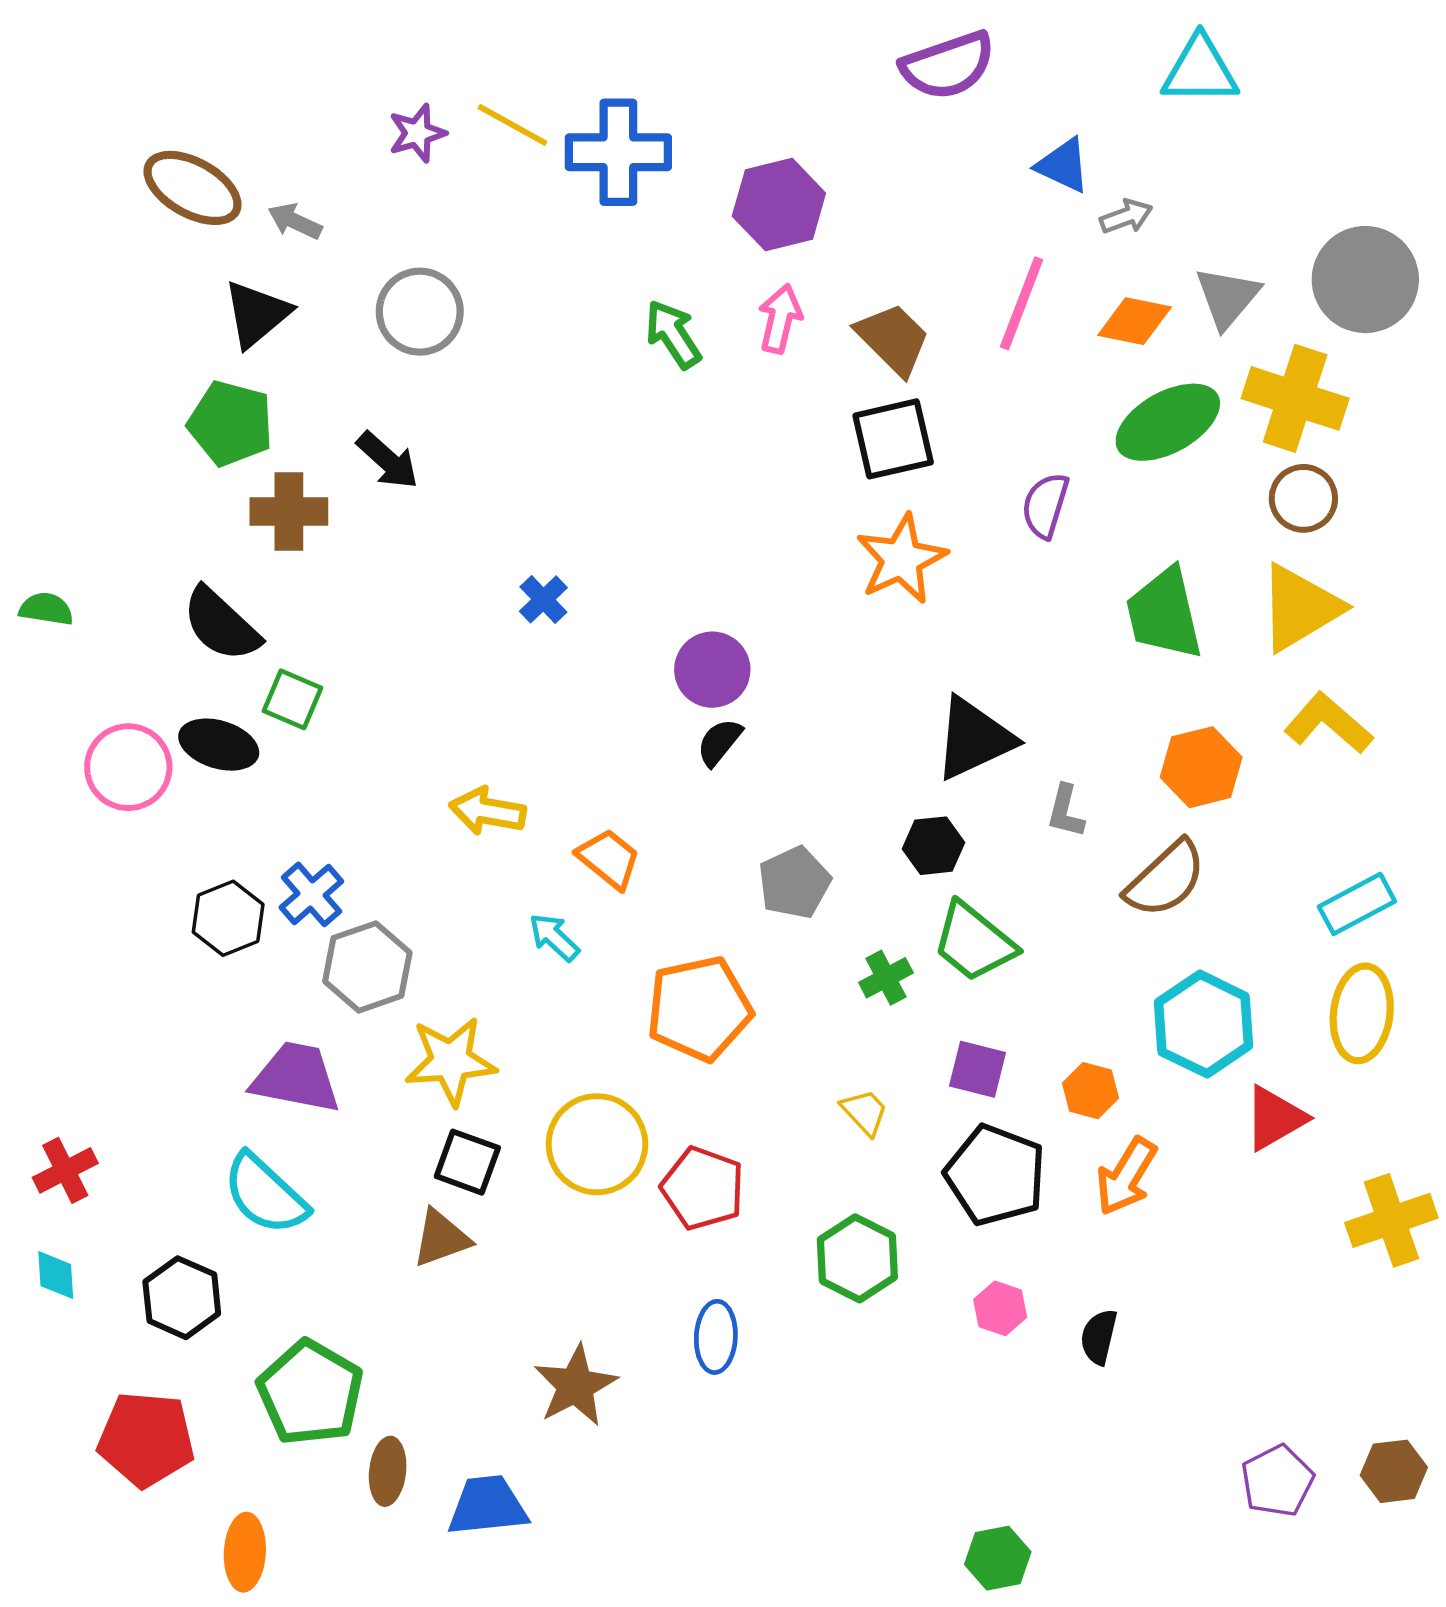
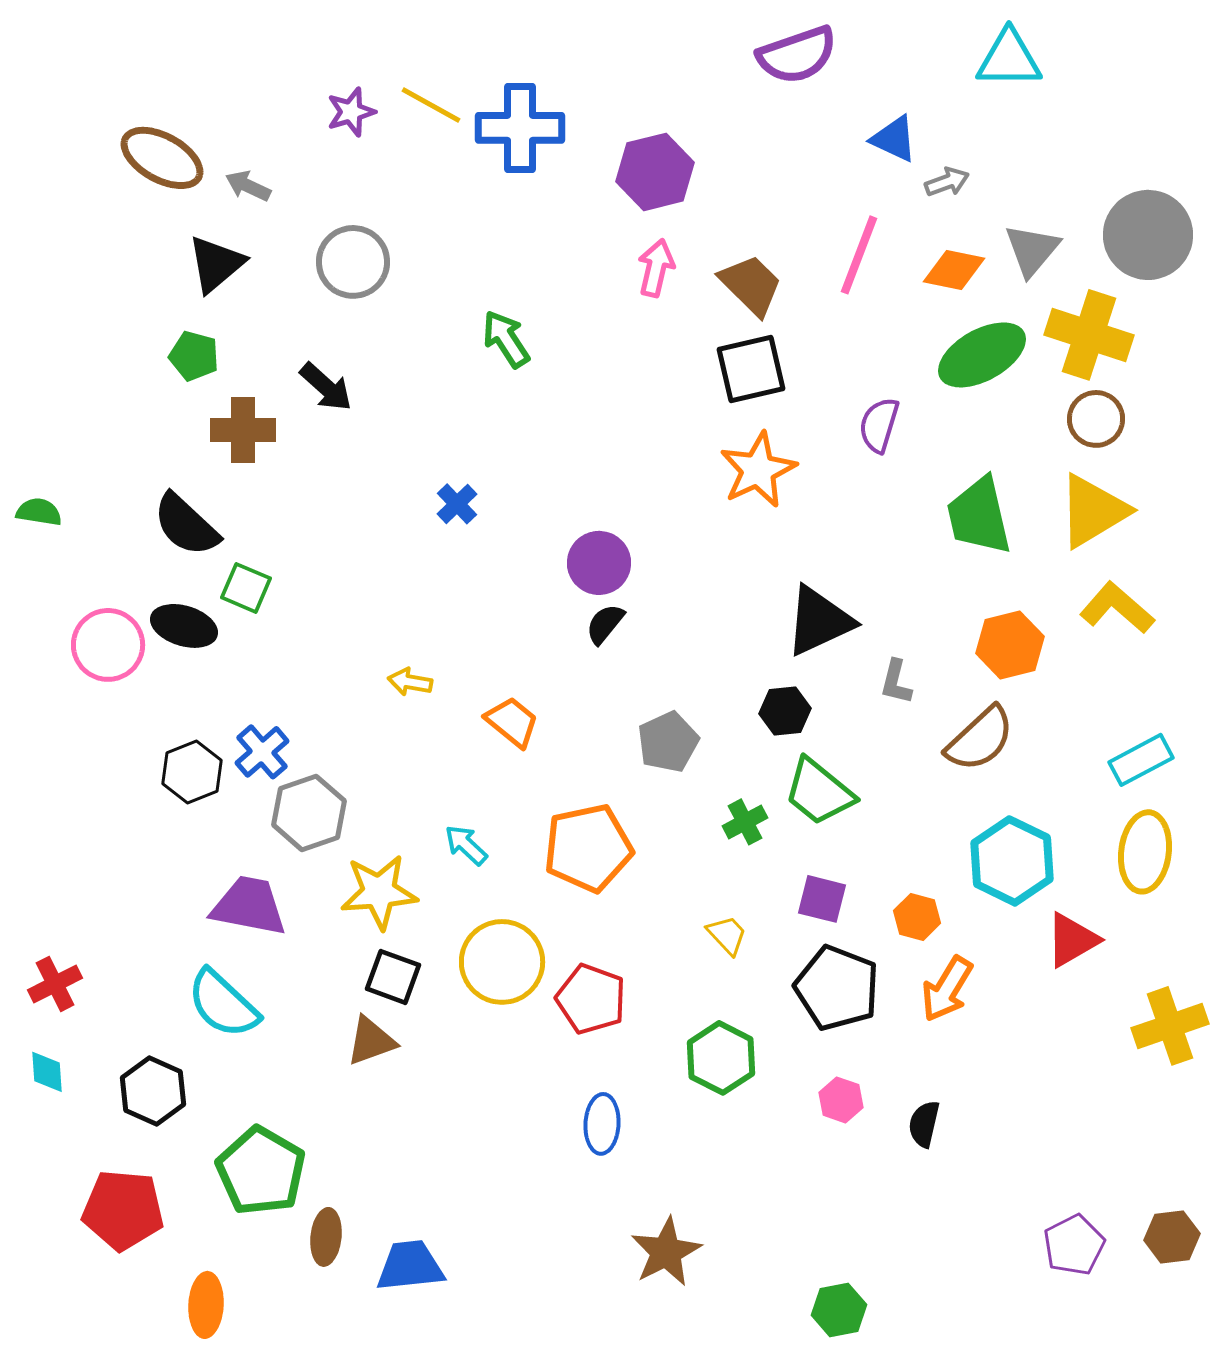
green arrow: (673, 334) -> (506, 339), moved
green pentagon: (231, 423) -> (194, 356), size x0.7
yellow arrow: (487, 811) -> (410, 682), size x0.7
cyan arrow: (554, 937) -> (466, 845), moved
brown star: (576, 1386) -> (666, 1252), moved

